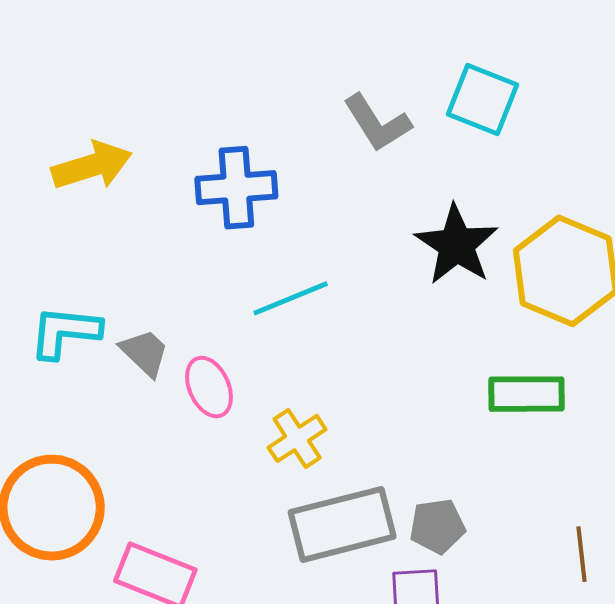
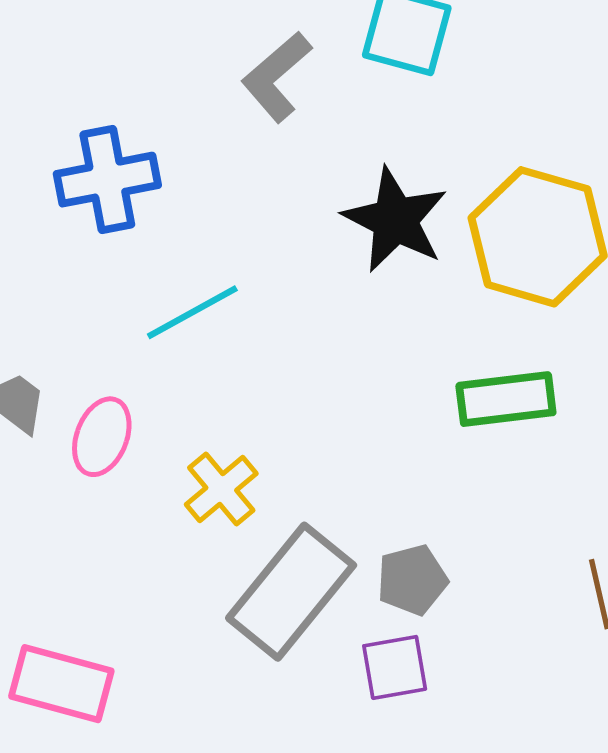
gray L-shape: (377, 123) -> (277, 77), turned 88
pink ellipse: (209, 387) -> (102, 437), turned 52
gray rectangle: (342, 524) -> (291, 592), turned -30

